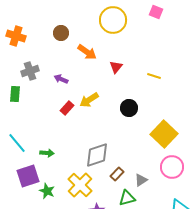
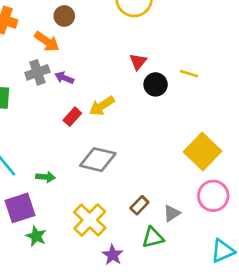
orange arrow: (87, 52) -> (47, 41), moved
gray cross: (30, 71) -> (37, 72), moved
black circle: (129, 108) -> (156, 84), moved
gray diamond: (97, 155) -> (98, 160), moved, turned 32
green star: (47, 191) -> (36, 236), moved

